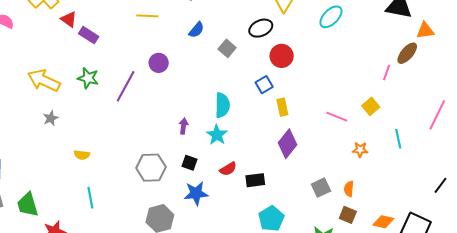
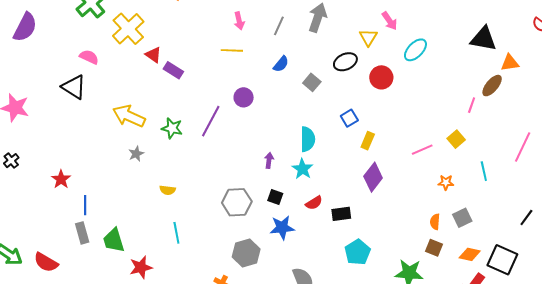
red circle: (282, 56) -> (381, 77), moved
green star: (88, 78) -> (172, 128), moved
yellow rectangle: (282, 107) -> (368, 141), turned 36
pink line: (337, 117) -> (422, 150), turned -45
gray square: (321, 188) -> (462, 218), moved

